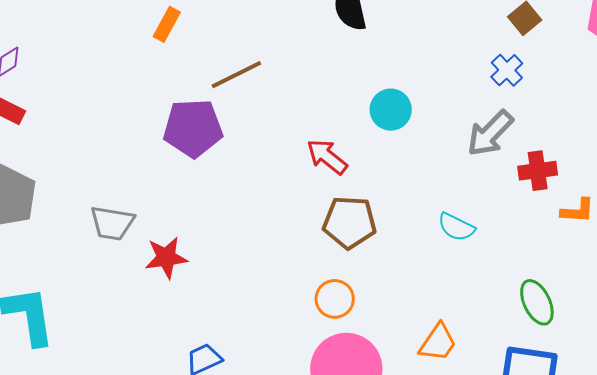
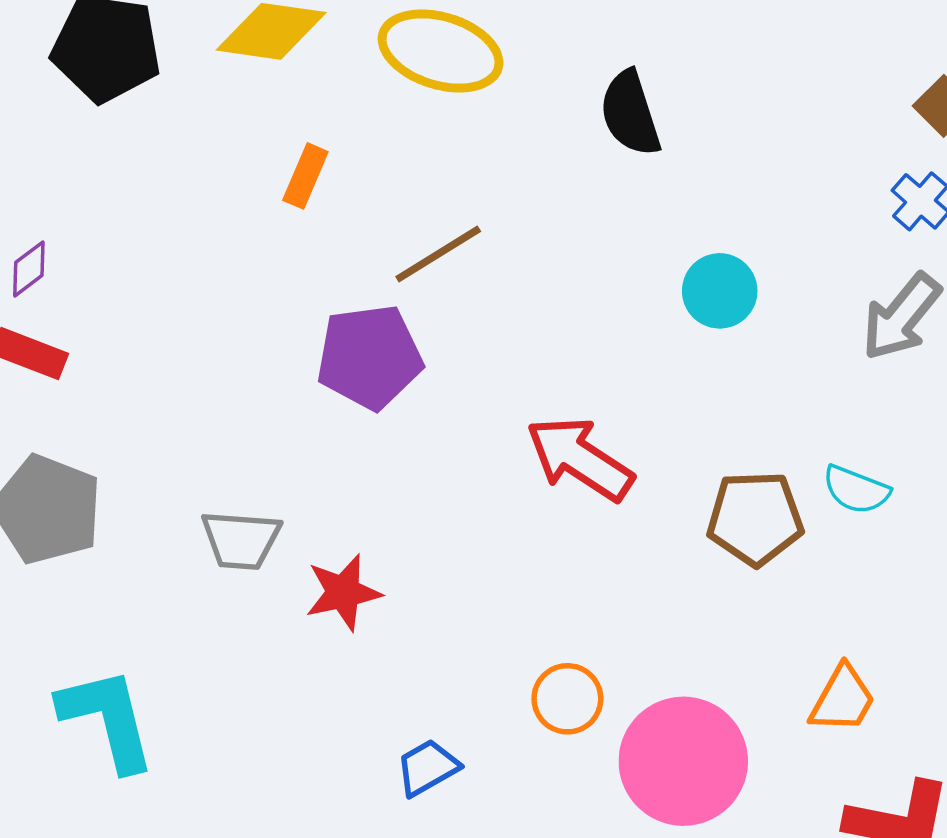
red arrow: (327, 157) -> (580, 459), moved, size x1.4
brown pentagon: (350, 222) -> (755, 518), moved
orange circle: (335, 299) -> (567, 699), moved

